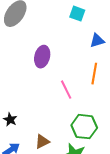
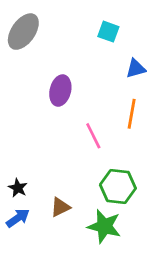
black star: (10, 120) -> (18, 188), moved

